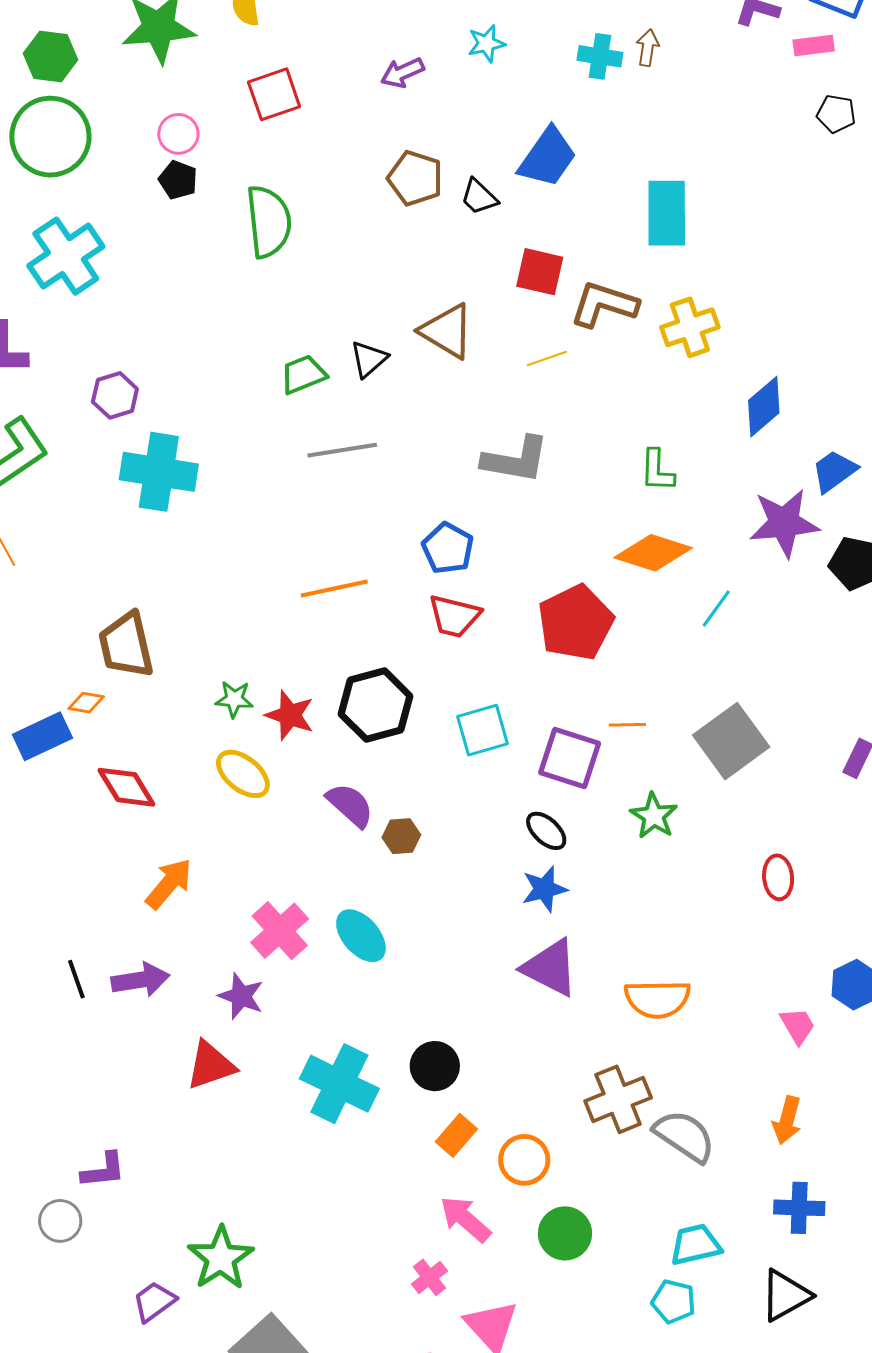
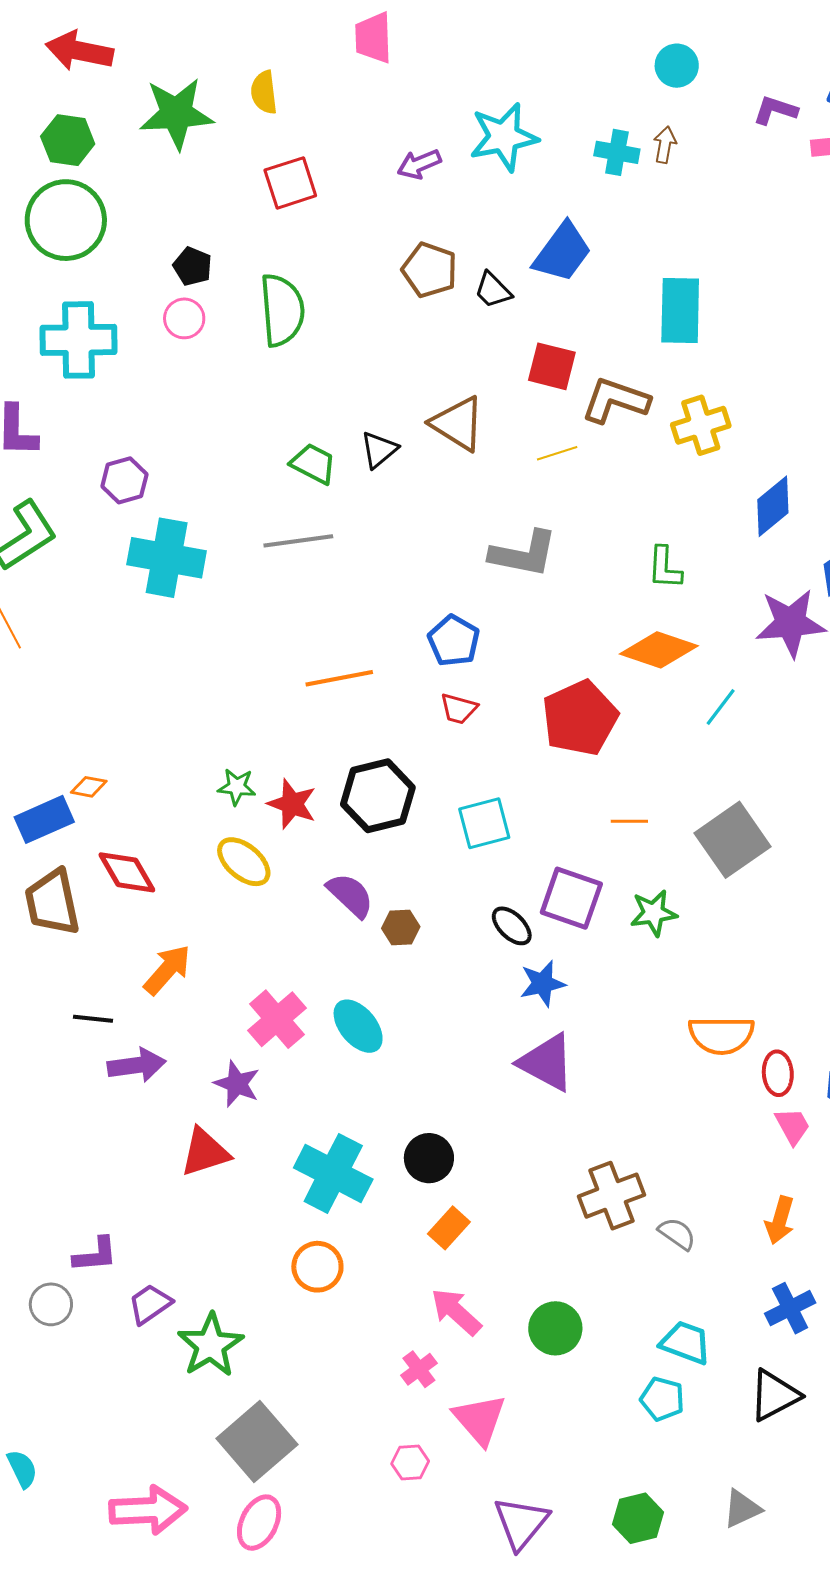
cyan star: (486, 44) -> (504, 137), size x1.8
pink circle: (178, 134) -> (184, 318), moved
cyan cross: (66, 256) -> (78, 340), turned 32
green trapezoid: (303, 374) -> (313, 464), turned 48
gray line: (342, 450) -> (298, 541), moved
red trapezoid: (454, 616) -> (459, 709), size x0.7
brown trapezoid: (126, 645) -> (52, 902), moved
purple square: (570, 758) -> (571, 898), moved
green star: (654, 816) -> (654, 913), turned 30
black ellipse: (546, 831) -> (512, 926), moved
red ellipse: (778, 877) -> (778, 1073), moved
black line: (76, 979) -> (93, 1019), moved, turned -66
orange semicircle: (657, 999) -> (721, 1035), moved
gray semicircle: (685, 1136) -> (677, 1234), size x0.6
orange circle: (524, 1160) -> (317, 1267), moved
blue cross: (799, 1208) -> (790, 1308), turned -30
cyan trapezoid: (695, 1245) -> (686, 1343), turned 32
purple trapezoid: (154, 1302) -> (150, 1304), moved

